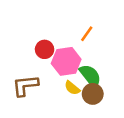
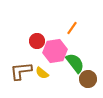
yellow semicircle: (72, 88) -> (42, 73), moved
brown circle: (93, 94) -> (88, 79), moved

